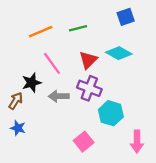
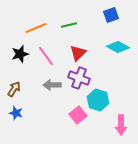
cyan diamond: (119, 53) -> (118, 47), moved
black star: (32, 83) -> (20, 54), moved
pink square: (84, 142) -> (78, 115), moved

